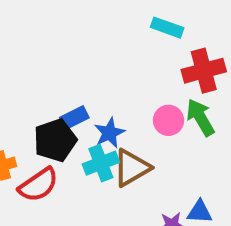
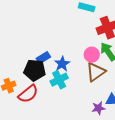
black pentagon: (55, 140) -> (35, 70), turned 30
brown triangle: (132, 168) -> (96, 72), moved

